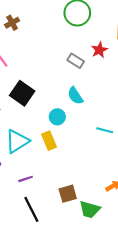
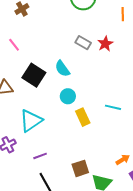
red star: (99, 50) -> (105, 44), moved
cyan semicircle: (75, 96) -> (62, 69), moved
yellow rectangle: (49, 141) -> (83, 117), moved

